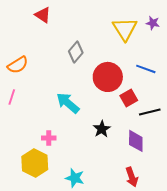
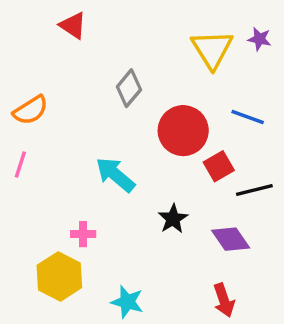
purple diamond: (136, 141) -> (231, 239), turned -35

